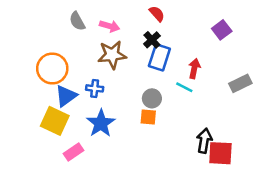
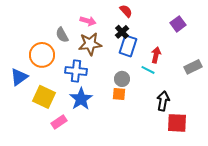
gray semicircle: (77, 21) -> (62, 35), moved
blue cross: (95, 88) -> (76, 71), size x1.5
blue triangle: (66, 96) -> (19, 77), moved
black arrow: (204, 141) -> (163, 101), moved

